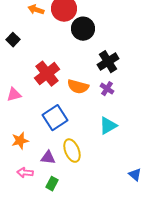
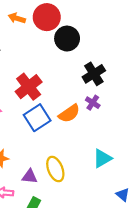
orange semicircle: (78, 87) -> (69, 113), moved, turned -50
blue square: (55, 118) -> (37, 118), moved
cyan triangle: (108, 126) -> (102, 158), moved

